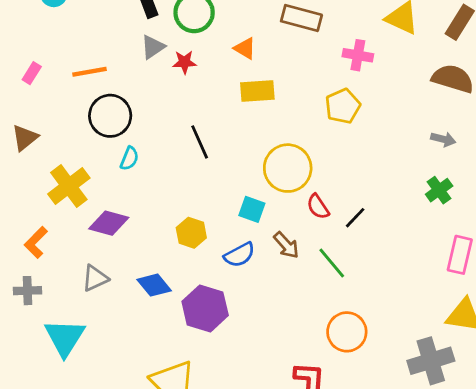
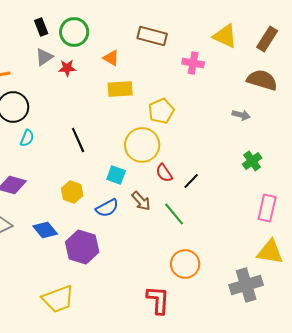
yellow pentagon: (343, 106) -> (161, 111), moved
gray arrow: (443, 139) -> (241, 115), moved
black line: (200, 142) -> (78, 140), moved

